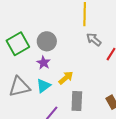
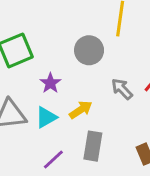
gray arrow: (94, 39) -> (122, 89), moved
gray circle: (47, 41) -> (89, 50), moved

